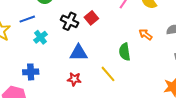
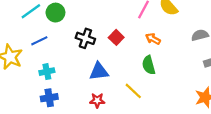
red square: (91, 18) -> (116, 37), moved
orange arrow: (146, 34) -> (153, 39), moved
cyan cross: (40, 37) -> (47, 72), moved, turned 32

